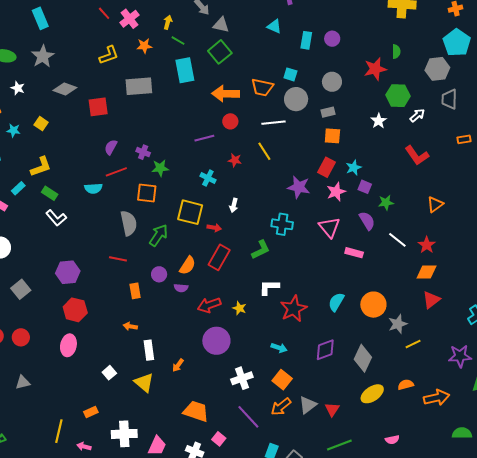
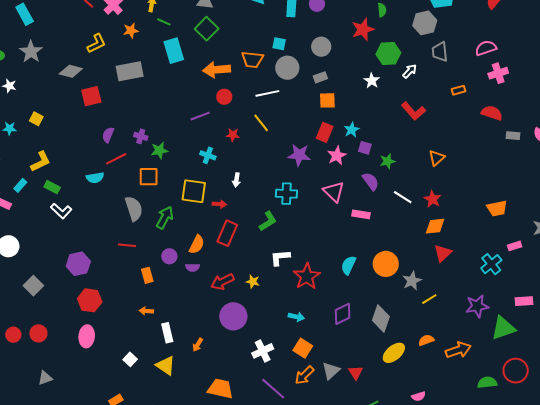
gray diamond: (65, 89) -> (71, 71), moved

